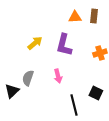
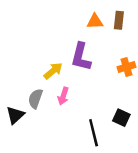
yellow arrow: (35, 43) -> (53, 71), moved
pink arrow: (58, 76) -> (63, 96), moved, turned 32

